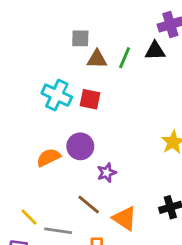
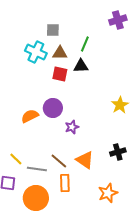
black triangle: (155, 51) -> (81, 66), moved
brown triangle: (97, 59) -> (60, 53), moved
cyan cross: (57, 95) -> (36, 52), moved
brown line: (89, 204) -> (59, 161), moved

